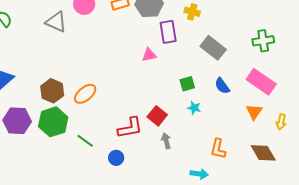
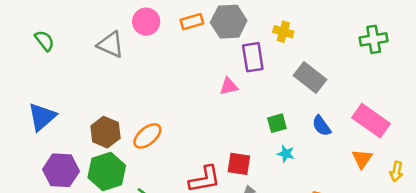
green cross: (263, 41) -> (374, 39), moved
red square: (157, 116) -> (239, 164), turned -30

